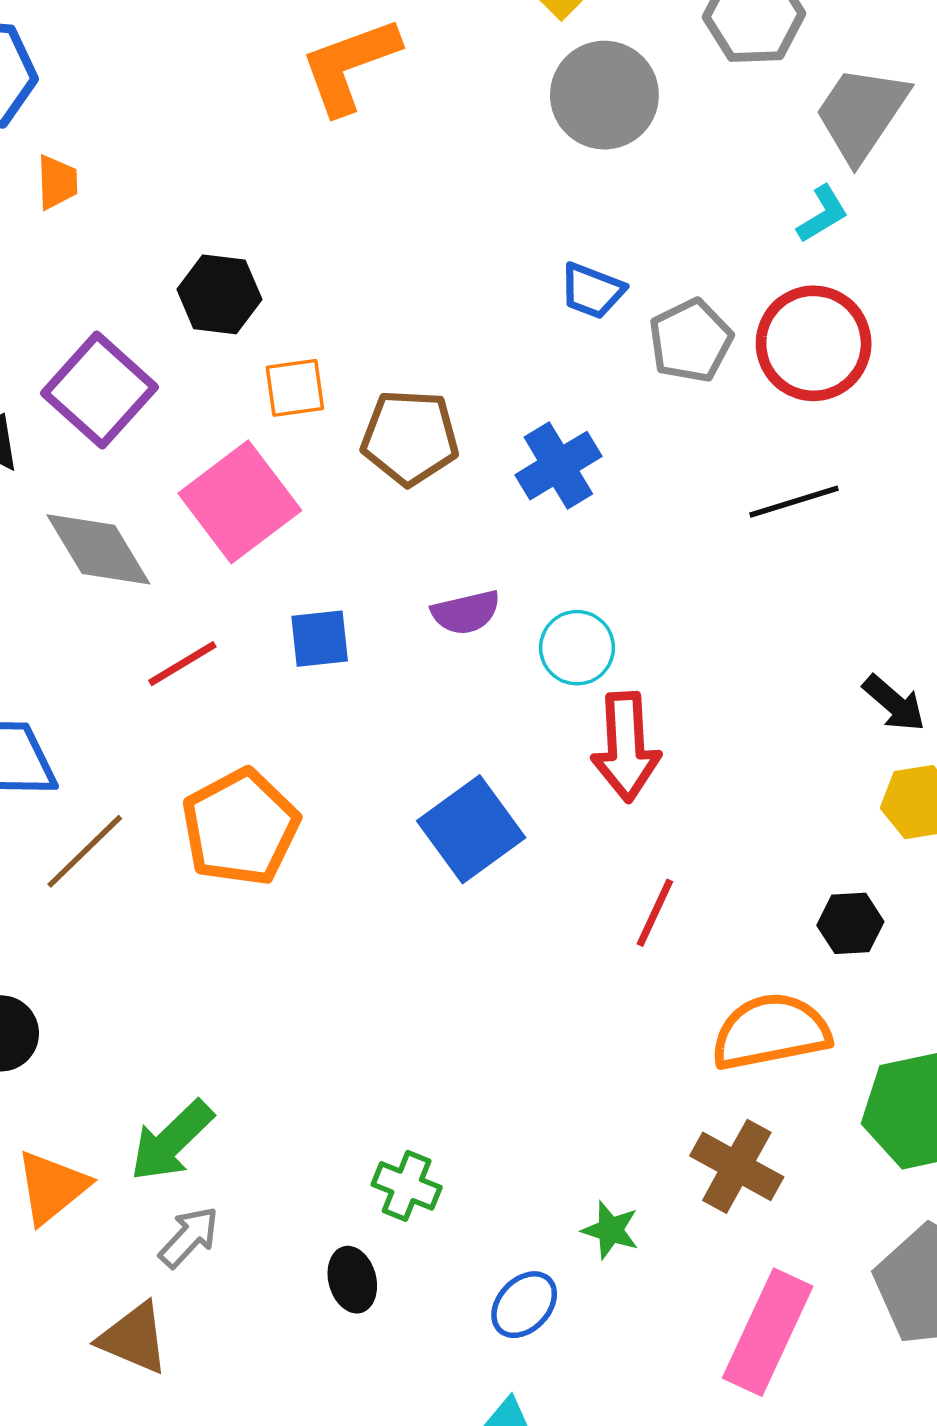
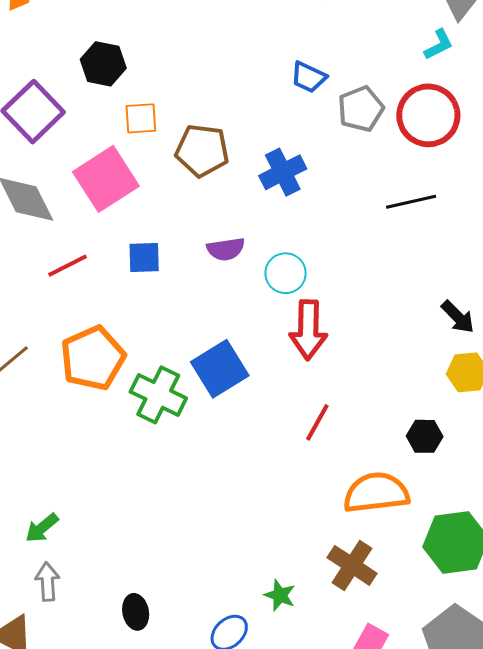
green arrow: (172, 1141) -> (42, 528), size x0.7
green cross: (407, 1186) -> (158, 395), moved, size x1.5
gray arrow: (189, 1237) -> (47, 582), turned -51

